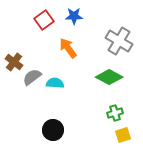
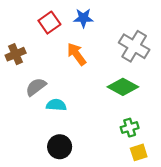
brown cross: (14, 62) -> (16, 54), moved, turned 30
cyan semicircle: (55, 83) -> (56, 105), moved

